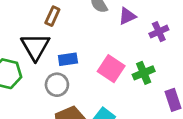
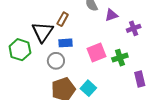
brown rectangle: (52, 16) -> (63, 19), moved
pink square: (111, 69) -> (96, 52), turned 30

